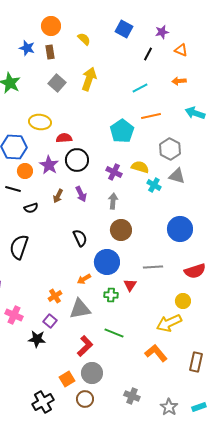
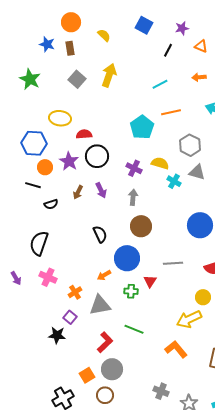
pink cross: (14, 315) -> (48, 277), moved
gray cross: (132, 396) -> (161, 391), moved

